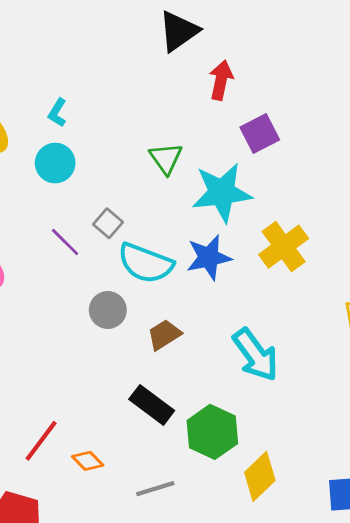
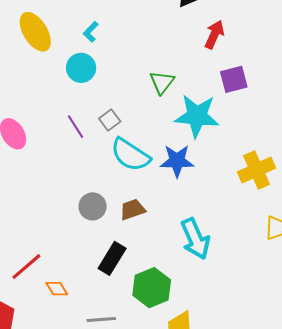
yellow cross: (284, 247) -> (256, 170), moved
gray circle: (108, 310) -> (93, 206), moved
black rectangle: (152, 405) -> (112, 258), turned 72

